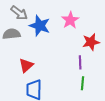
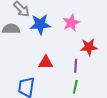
blue star: (40, 26) -> (40, 24), turned -30
red triangle: (26, 65) -> (46, 62), moved, turned 35

